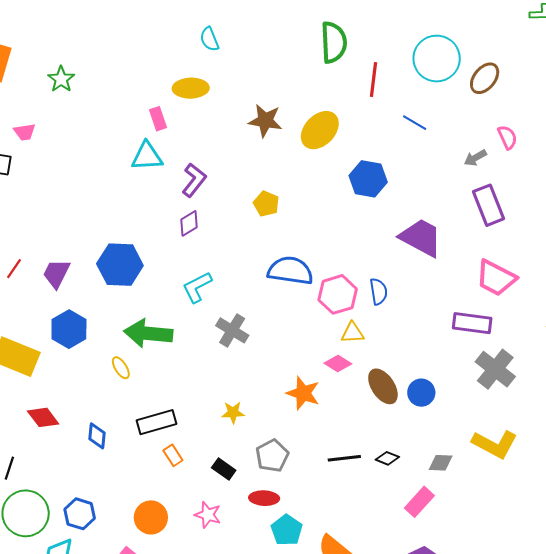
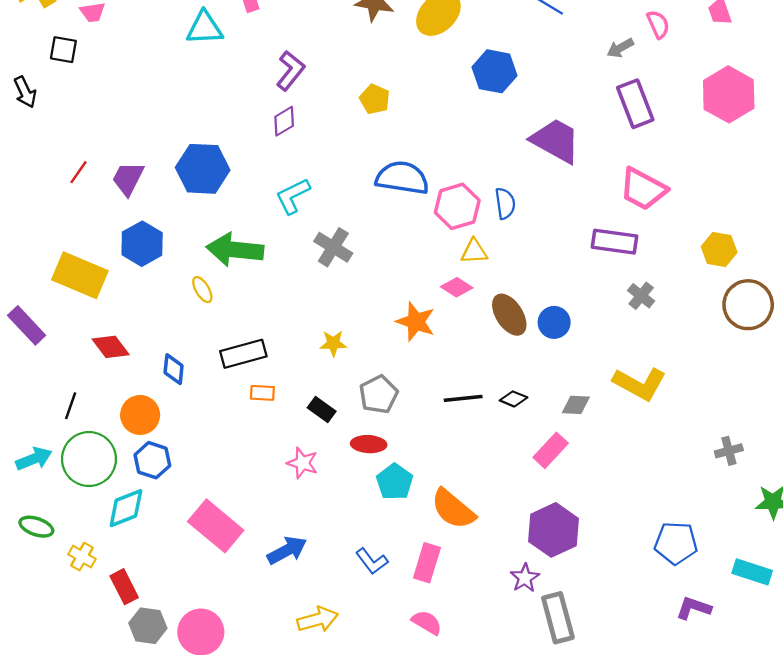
cyan triangle: (147, 156) -> (204, 28), moved
gray cross: (495, 369) -> (641, 296), size x0.6
orange rectangle: (173, 455) -> (262, 393), turned -55
orange circle: (151, 517) -> (140, 415), moved

